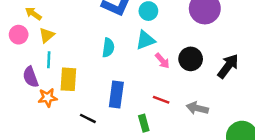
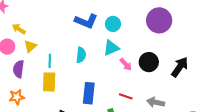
cyan line: (49, 60) -> (50, 61), moved
purple semicircle: (31, 77) -> (19, 69), moved, turned 30
orange star: (48, 98) -> (17, 97), moved

